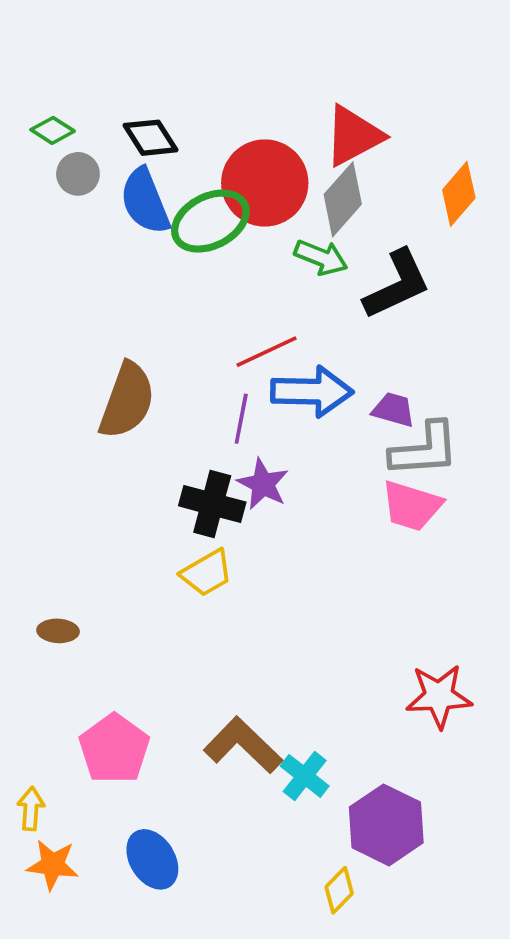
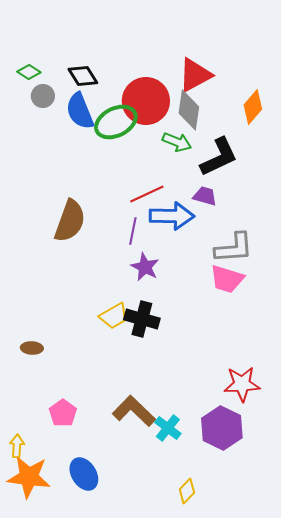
gray diamond: (343, 199) -> (189, 110), turned -33
purple trapezoid: (394, 410) -> (205, 196), moved
black cross: (212, 504) -> (142, 319), moved
pink pentagon: (114, 749) -> (63, 413), size x0.7
purple hexagon: (386, 825) -> (222, 428), moved
orange star: (53, 865) -> (29, 477), size x1.5

